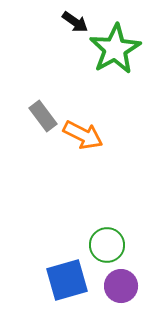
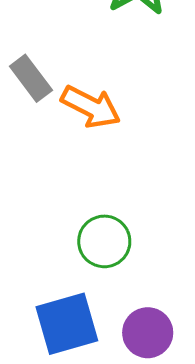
green circle: (107, 245) -> (104, 241), moved

